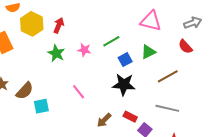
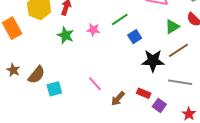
green triangle: (148, 52) -> (172, 27), moved
black star: (124, 85) -> (153, 61), moved
pink line: (79, 92) -> (95, 84), moved

